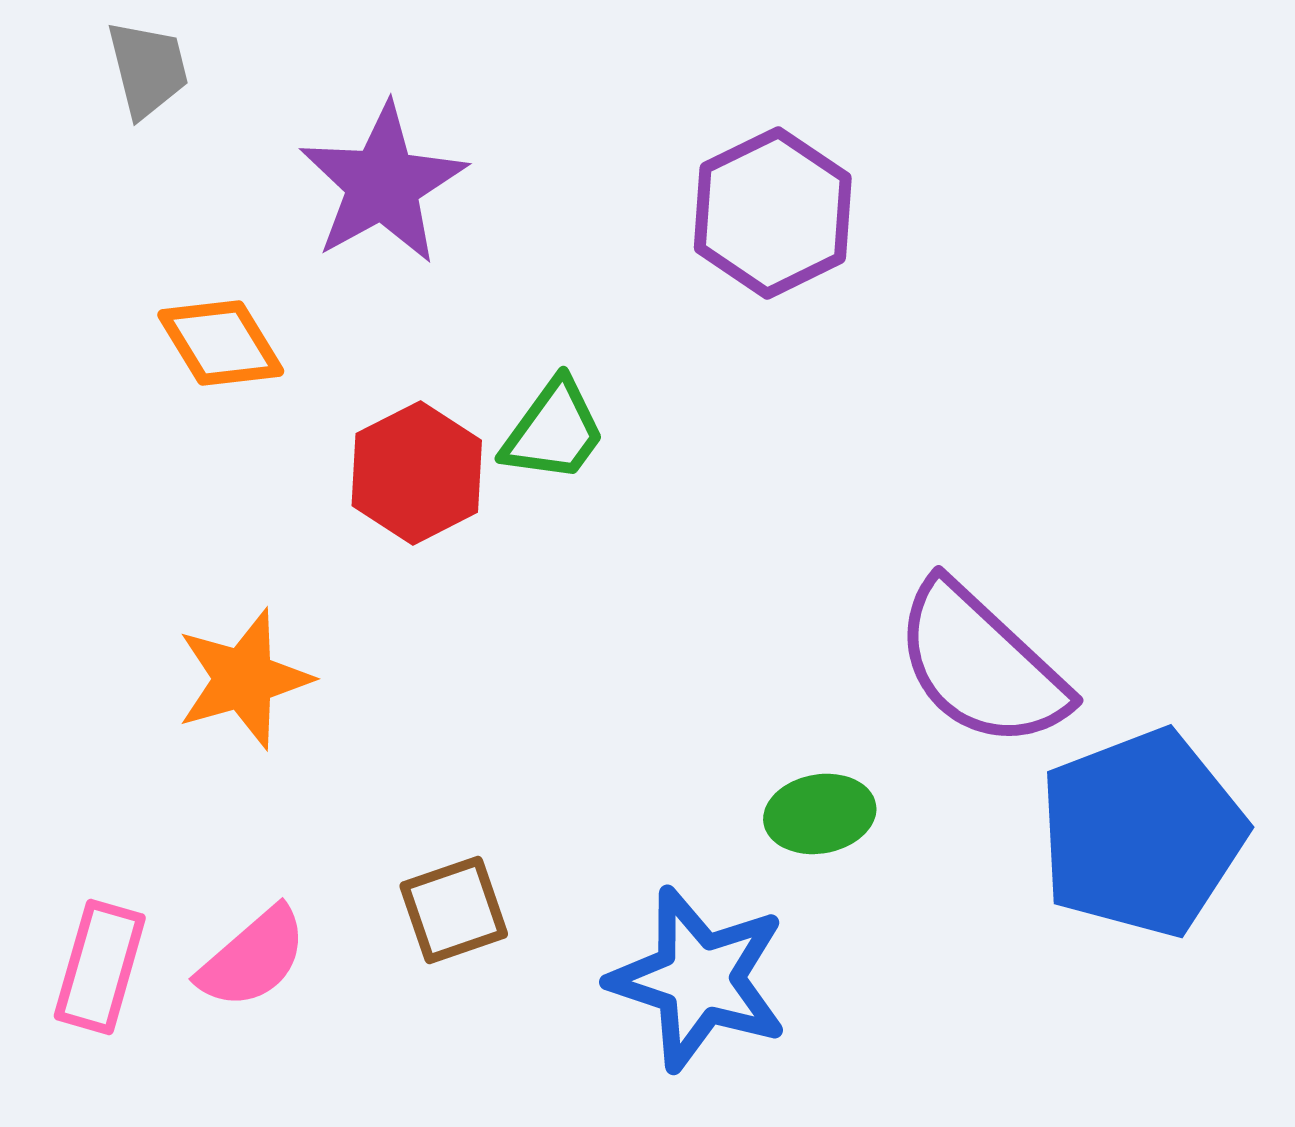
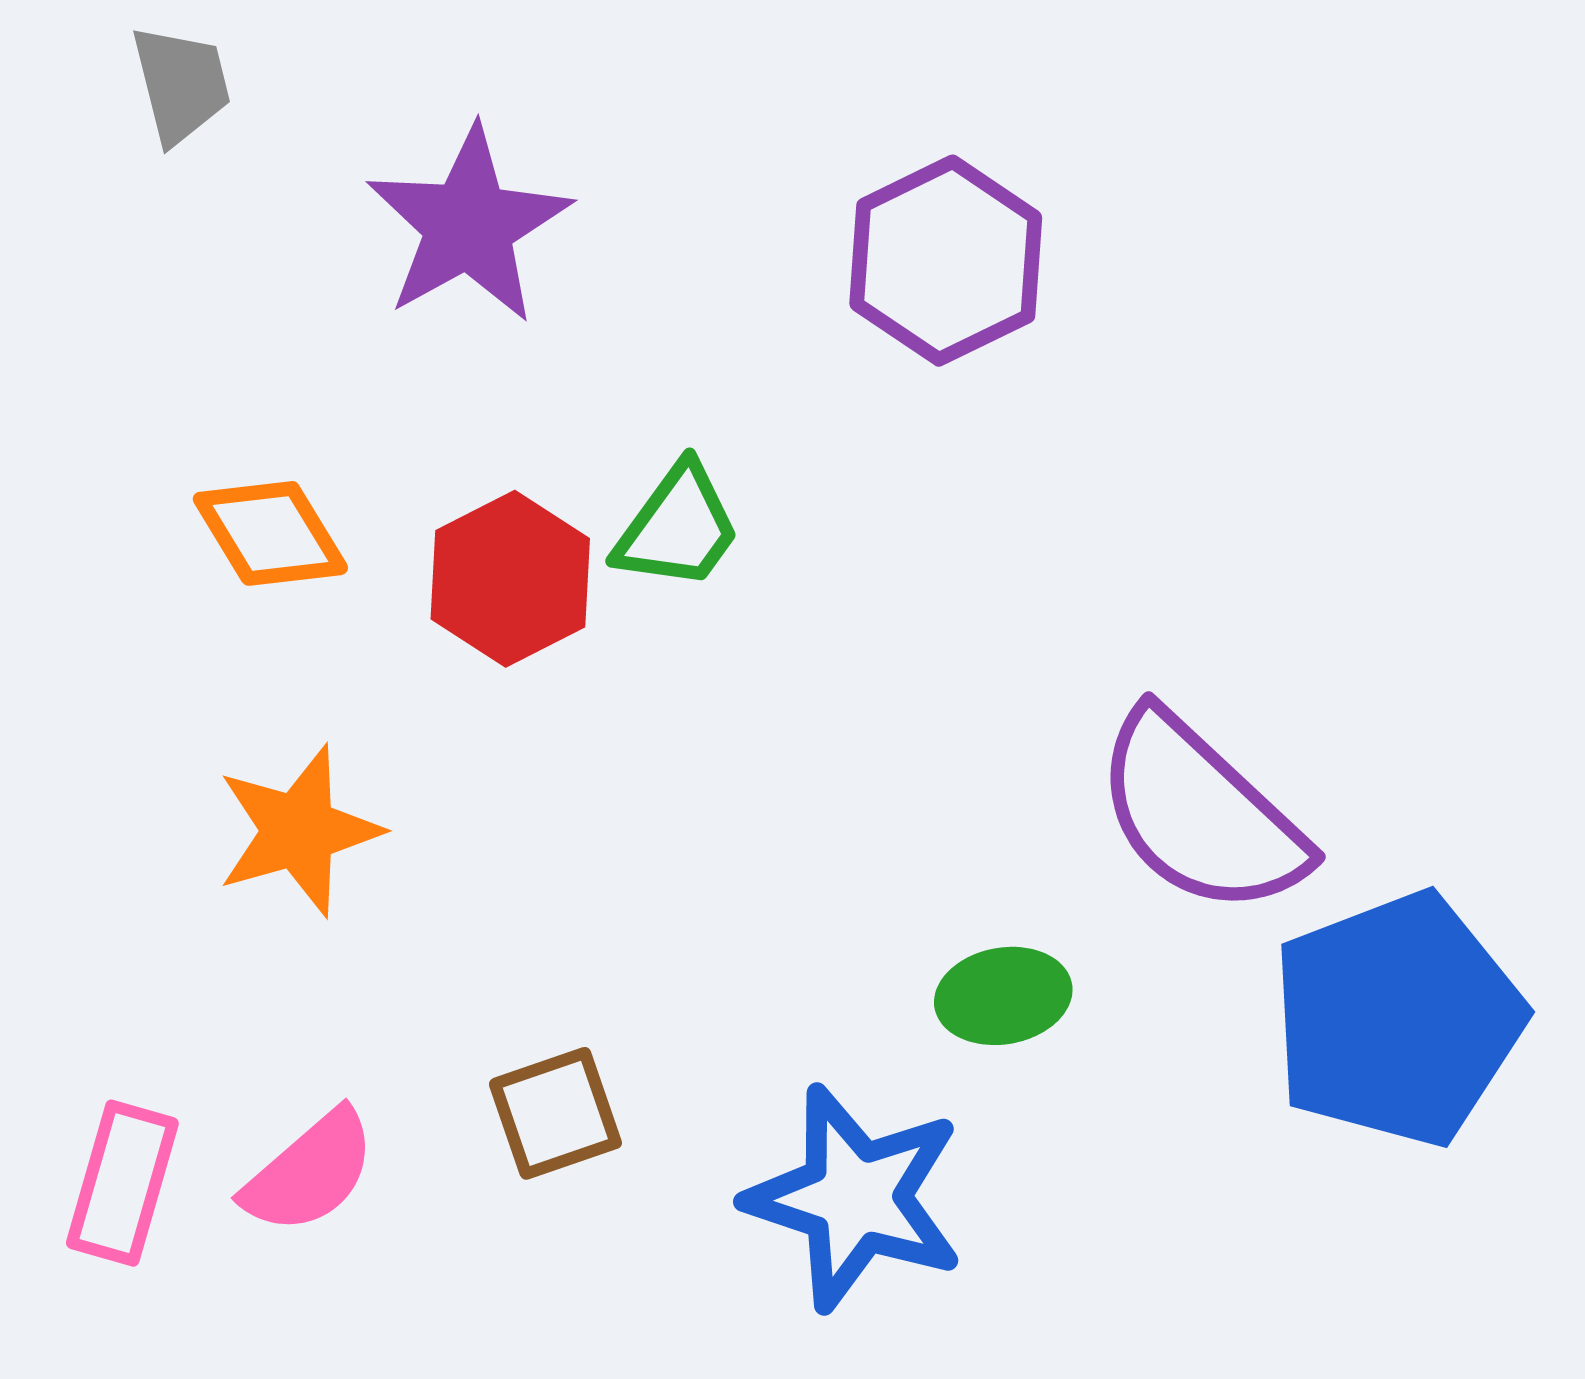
orange diamond: (221, 343) -> (270, 533), moved

